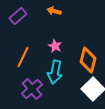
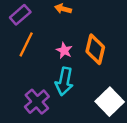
orange line: (23, 57) -> (26, 44), moved
orange diamond: (88, 60) -> (95, 49), moved

